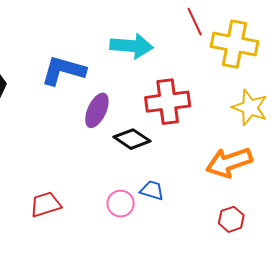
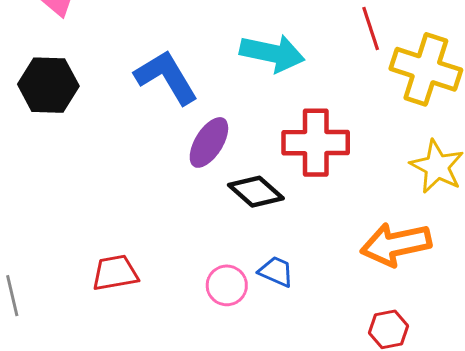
blue L-shape: (63, 71) -> (166, 77), turned 36

